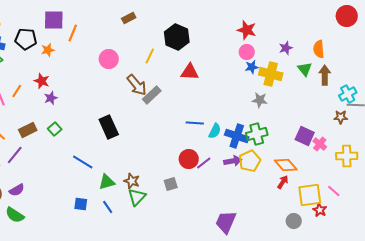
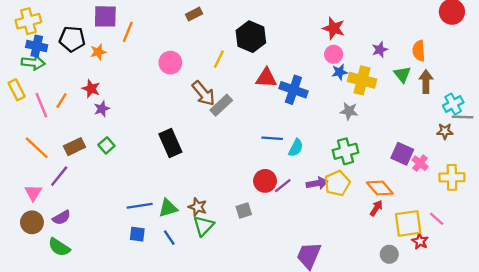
blue cross: (237, 136) -> (293, 90), moved
blue line: (83, 162) -> (140, 206), moved, turned -40

